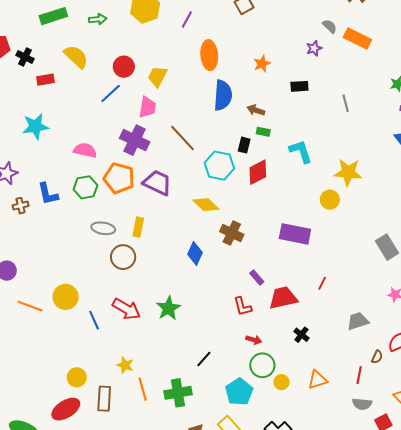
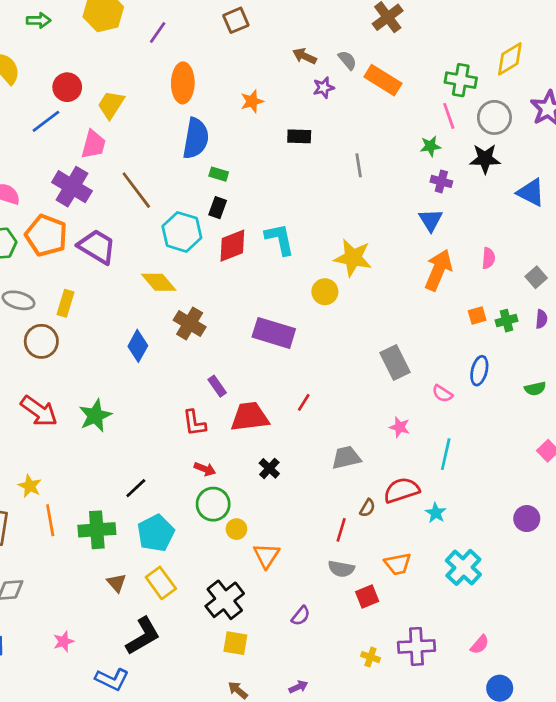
brown arrow: (256, 110) -> (305, 56), moved
green rectangle: (263, 132) -> (219, 174), moved
cyan L-shape: (301, 151) -> (280, 239), moved
orange triangle: (317, 380) -> (266, 556), moved, turned -45
cyan pentagon: (239, 392) -> (156, 533), moved

